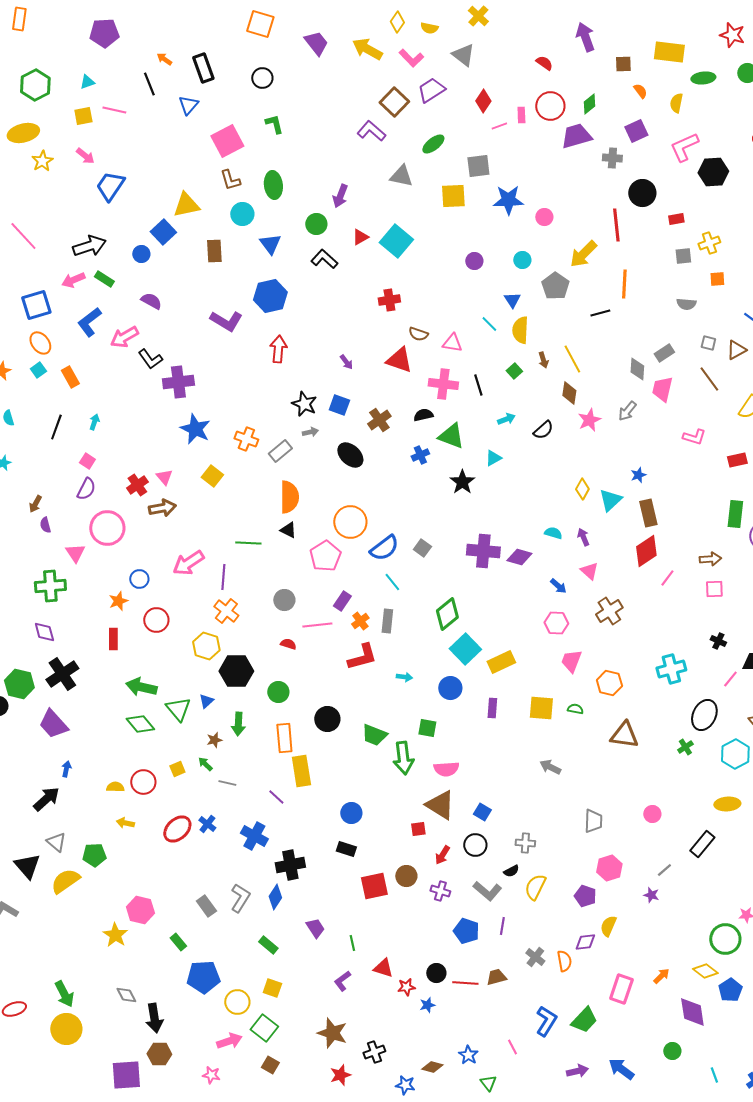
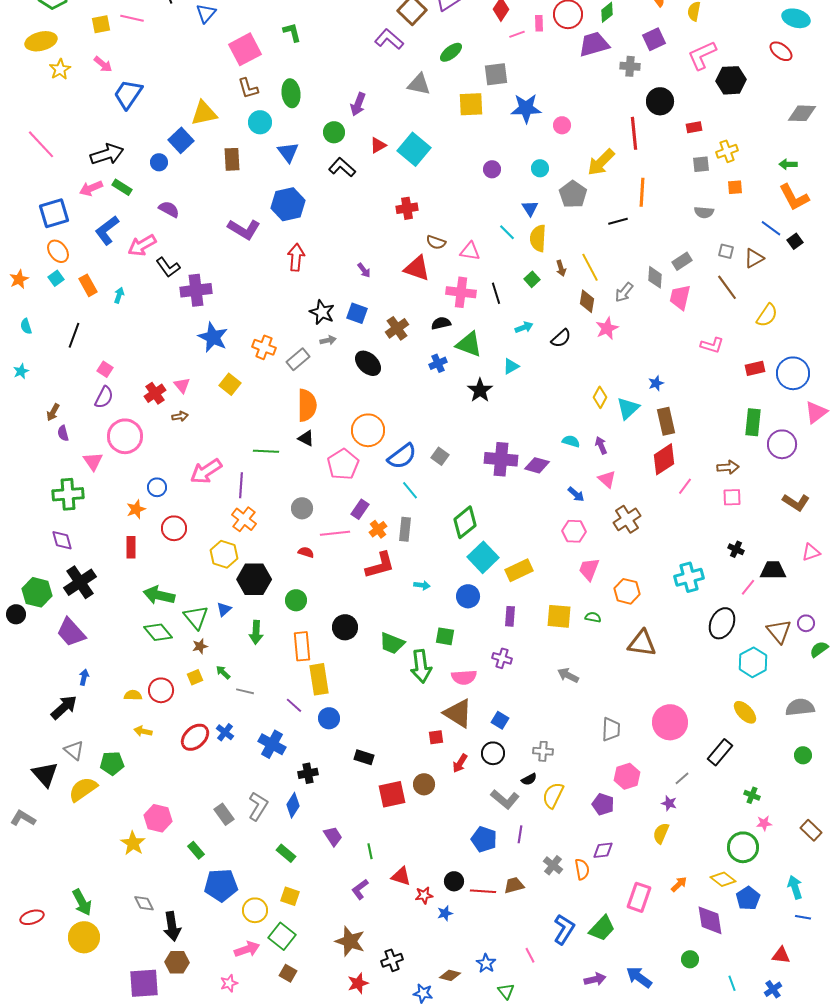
gray arrow: (627, 411) -> (624, 292), moved
cyan arrow: (94, 422) -> (119, 295), moved
brown arrow: (162, 508) -> (180, 416), size x0.6
brown star: (214, 740) -> (200, 646), moved
green cross: (685, 747) -> (752, 795), moved, turned -35
yellow ellipse: (727, 804) -> (745, 712), turned 50
blue circle: (351, 813) -> (329, 718), moved
pink circle: (652, 814) -> (670, 722), size x2.0
black cross: (290, 865) -> (308, 773), size x0.7
purple cross: (440, 891) -> (502, 658), moved
yellow semicircle: (608, 926) -> (661, 833), moved
pink star: (211, 1075) -> (229, 983), turned -30

